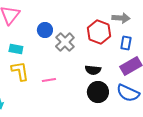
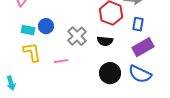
blue circle: (45, 30) -> (46, 26), moved
gray cross: (65, 42) -> (77, 36), moved
black semicircle: (93, 70) -> (105, 41), moved

